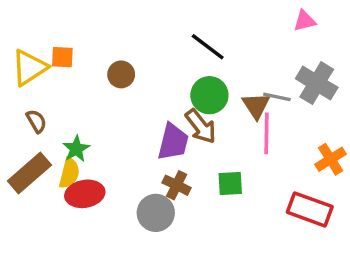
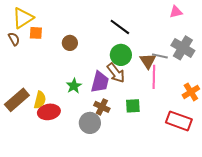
yellow triangle: (29, 67) -> (23, 18), moved
brown semicircle: (36, 121) -> (14, 39), moved
green star: (76, 149) -> (74, 86), moved

